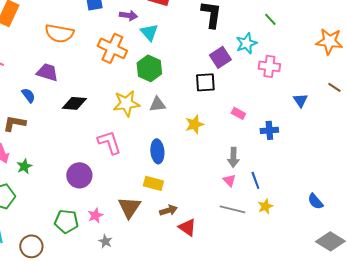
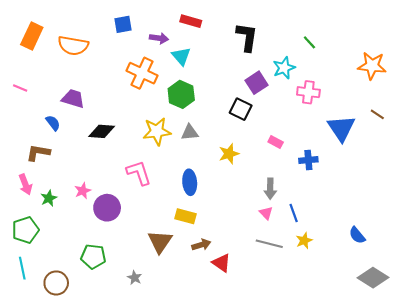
orange semicircle: (59, 33) -> (73, 46), moved
black square: (205, 82) -> (241, 109), turned 30
blue triangle: (300, 100) -> (341, 128), size x1.8
pink star: (95, 215) -> (83, 191), moved

